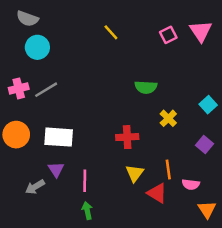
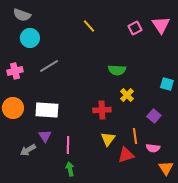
gray line: (46, 90) -> (49, 66), moved
cyan square: (208, 105) -> (167, 84), turned -32
yellow cross: (168, 118) -> (127, 95), moved
purple square: (204, 145) -> (154, 116), moved
red triangle: (157, 193) -> (126, 155), turned -48

